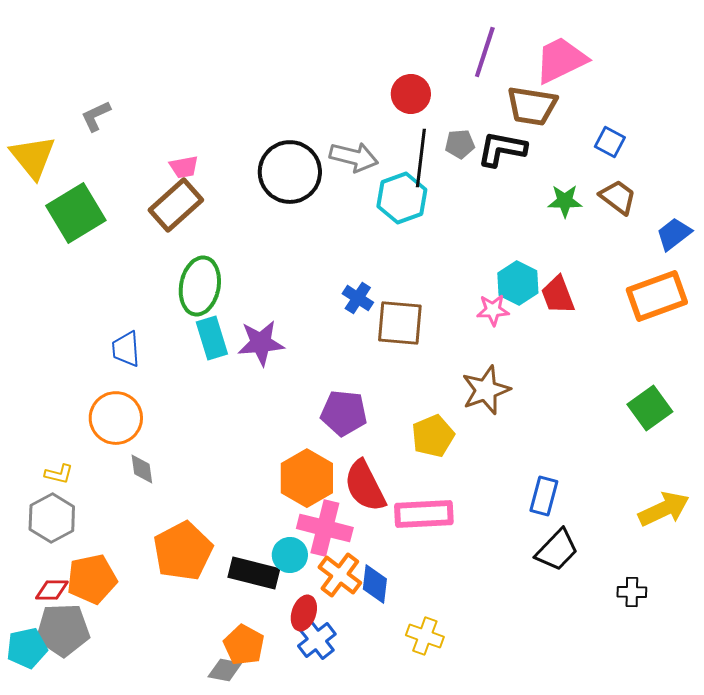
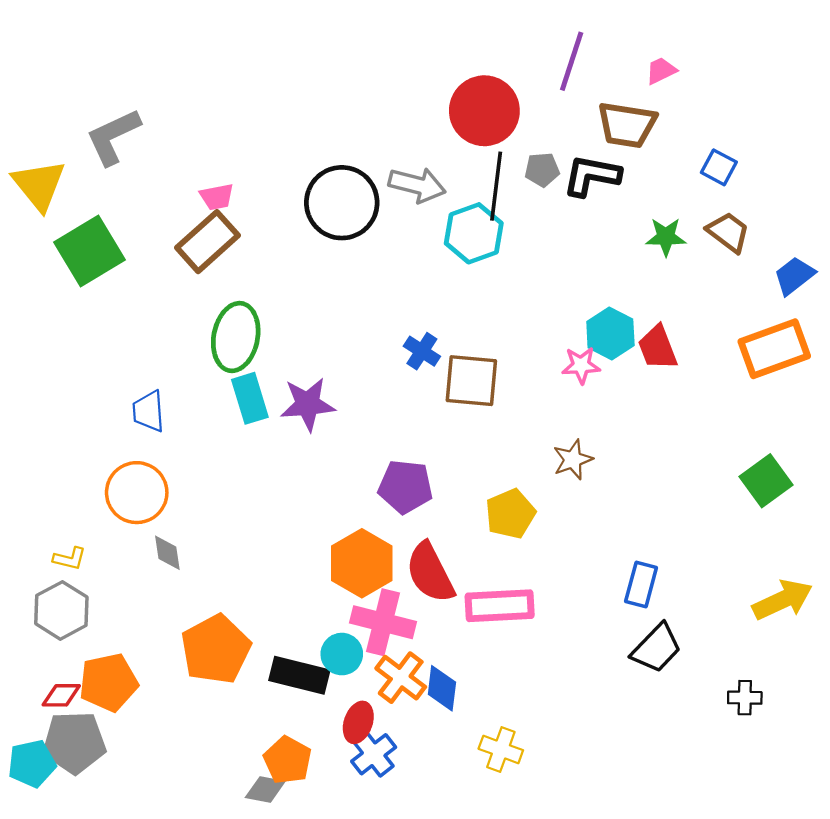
pink trapezoid: (561, 60) -> (661, 71), size x0.5
red circle: (411, 94) -> (484, 111), size x1.5
gray L-shape: (96, 116) -> (113, 137), size x1.6
brown star: (486, 390) -> (573, 460), size x0.7

